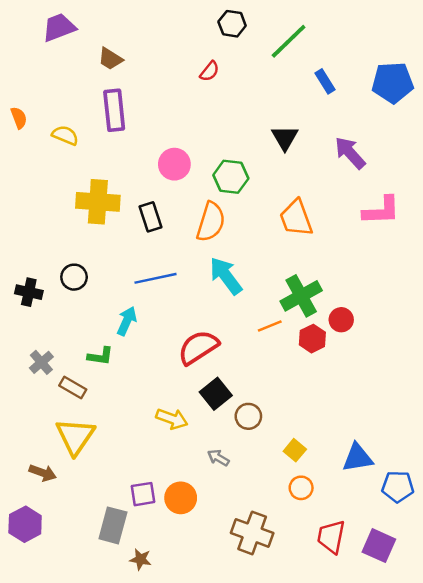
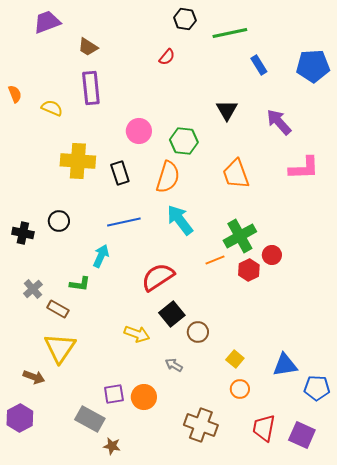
green line: (289, 41) -> (230, 33), turned 32
gray rectangle: (113, 525) -> (90, 419), turned -76

